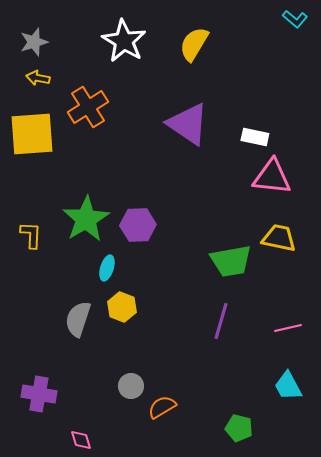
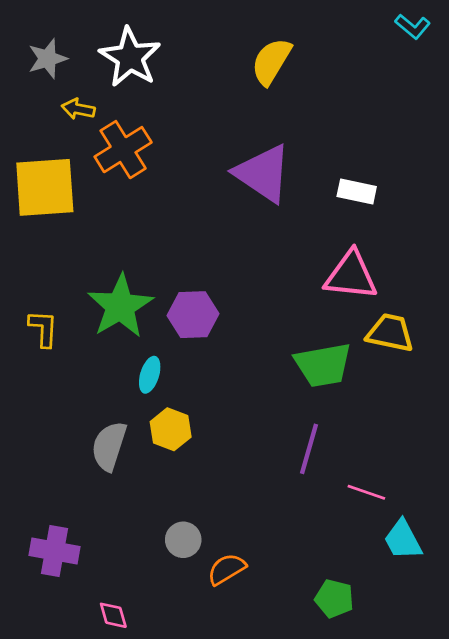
white star: (124, 41) -> (130, 57), moved
yellow arrow: (38, 78) -> (78, 109), moved
pink triangle: (272, 177) -> (351, 275), moved
pink line: (288, 328) -> (366, 492), moved, turned 32

